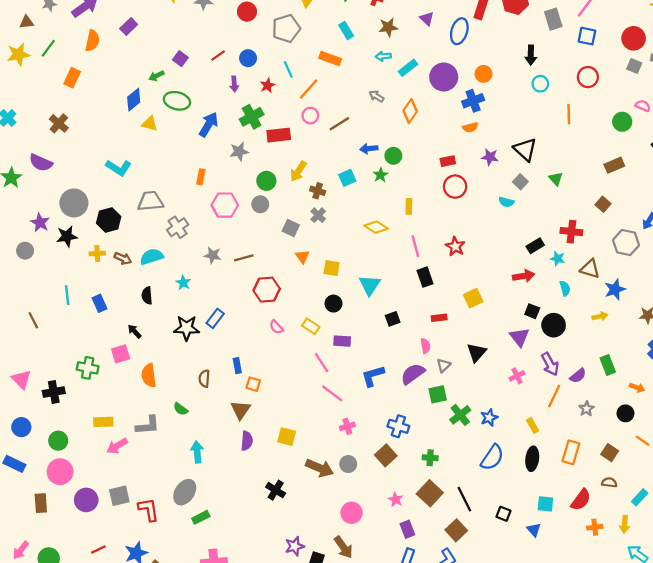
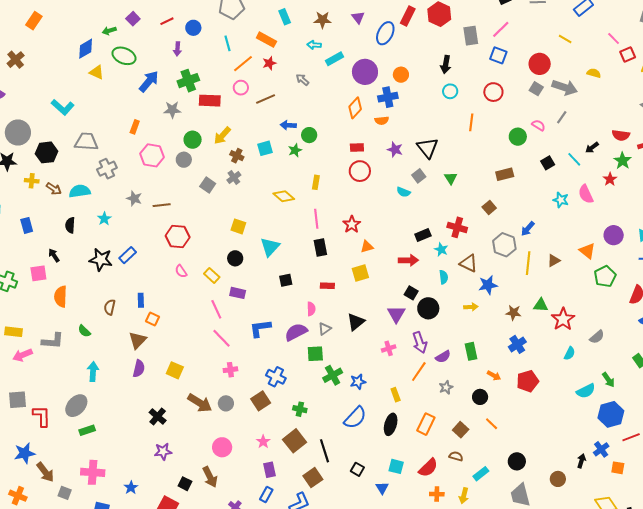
red star: (268, 85) -> (269, 63), moved
orange diamond: (410, 111) -> (355, 108), moved
orange triangle: (302, 257) -> (367, 247), moved, turned 40
purple star: (295, 546) -> (163, 451), moved

